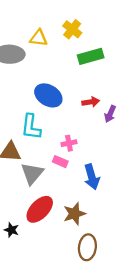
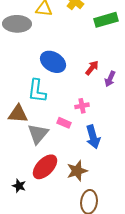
green rectangle: (91, 56) -> (106, 20), moved
red arrow: (91, 102) -> (92, 68), turned -42
pink cross: (69, 143) -> (82, 106), moved

